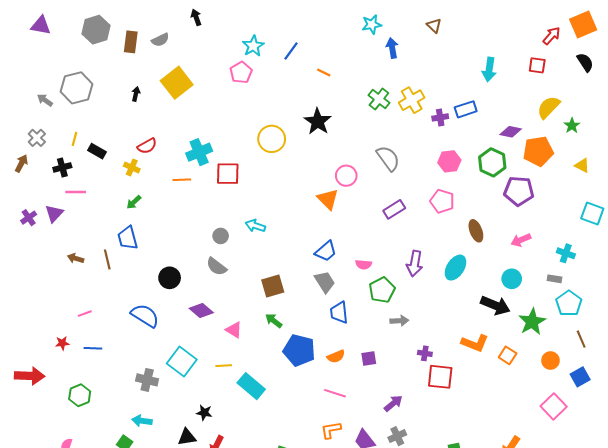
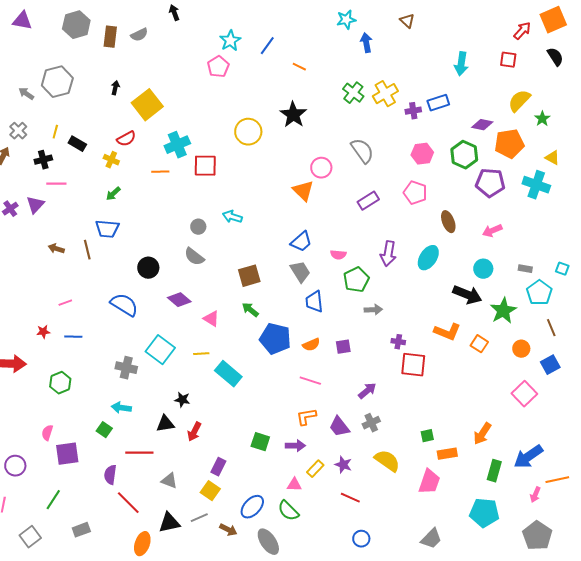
yellow square: (177, 83) -> (147, 105), moved
cyan square: (592, 213) -> (562, 269), moved, size x0.6
blue trapezoid: (128, 238) -> (107, 229), turned -70
cyan cross: (566, 253) -> (536, 185), moved, size x1.5

